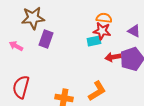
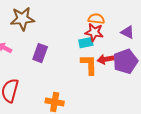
purple rectangle: (46, 39) -> (40, 53), moved
orange L-shape: (97, 91) -> (89, 65), moved, turned -60

